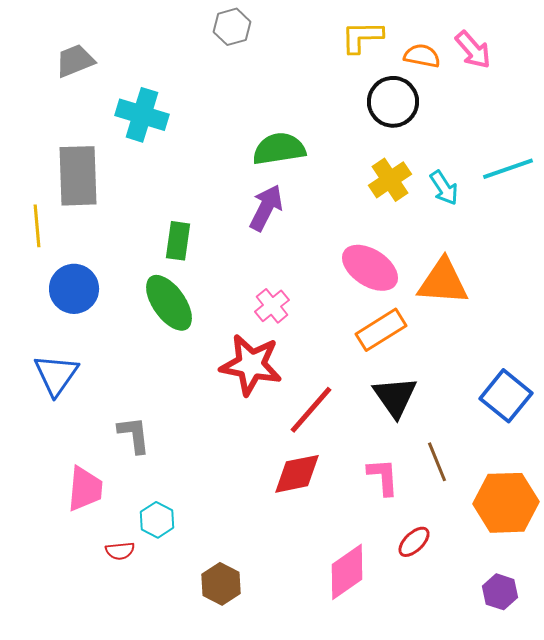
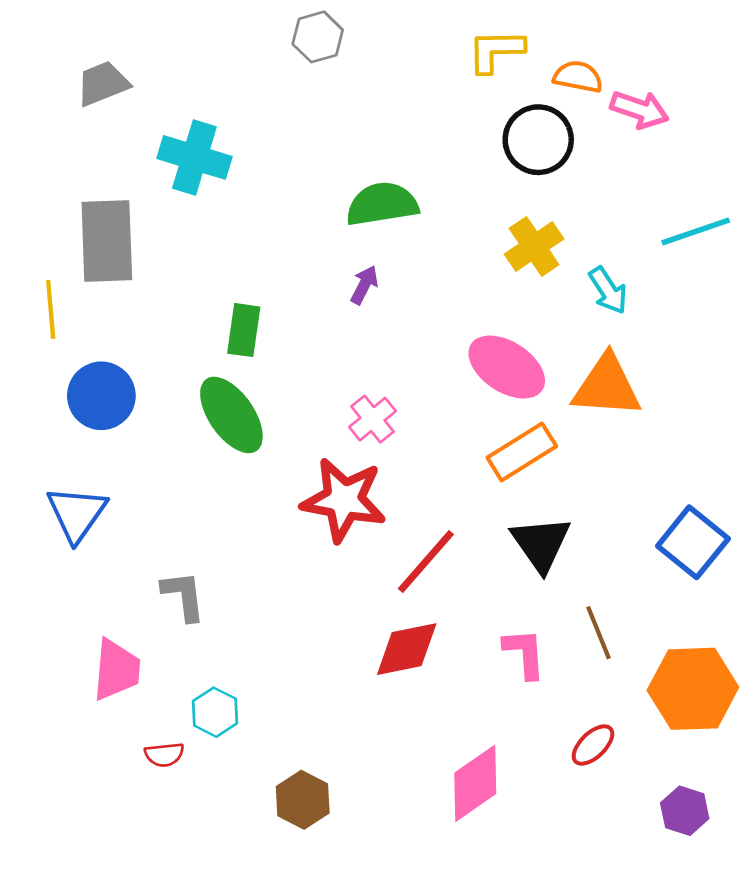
pink arrow: (473, 50) -> (640, 110), moved, turned -30
cyan arrow: (444, 188) -> (608, 290), moved
purple arrow: (266, 208) -> (364, 285), size x0.6
red ellipse: (414, 542) -> (593, 745), moved

